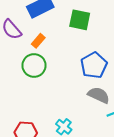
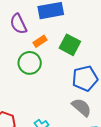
green square: (80, 20) -> (70, 45), moved

